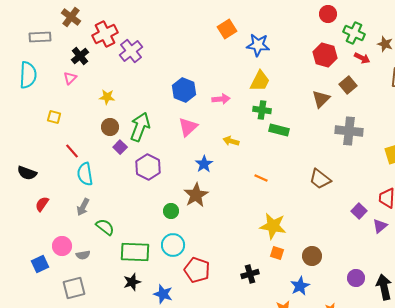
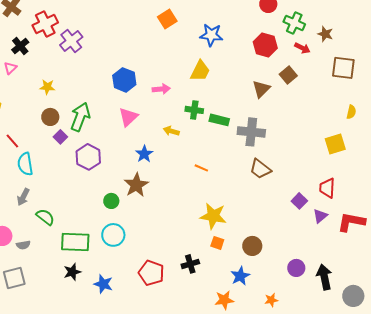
blue star: (258, 45) -> (211, 35), moved
green cross: (262, 110) -> (194, 110), moved
gray cross: (349, 131) -> (251, 132), moved
red pentagon: (197, 270) -> (151, 273), moved

